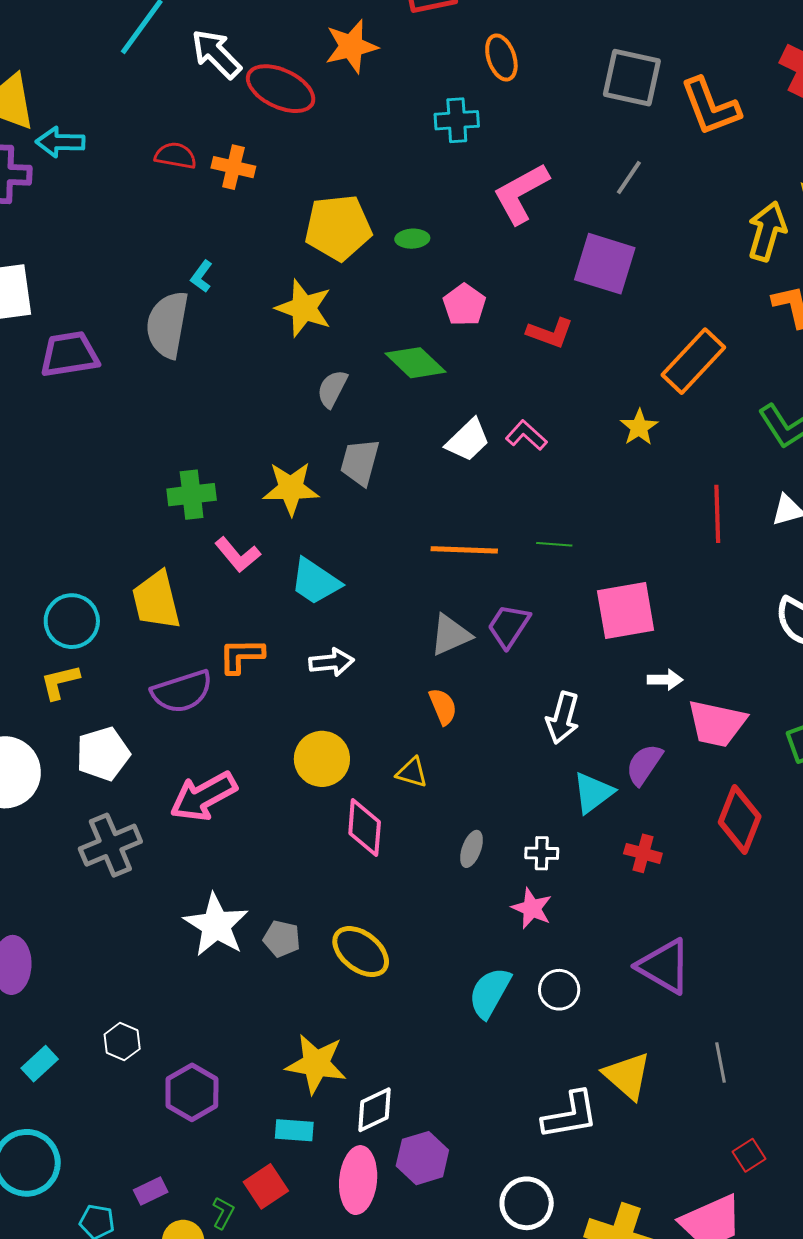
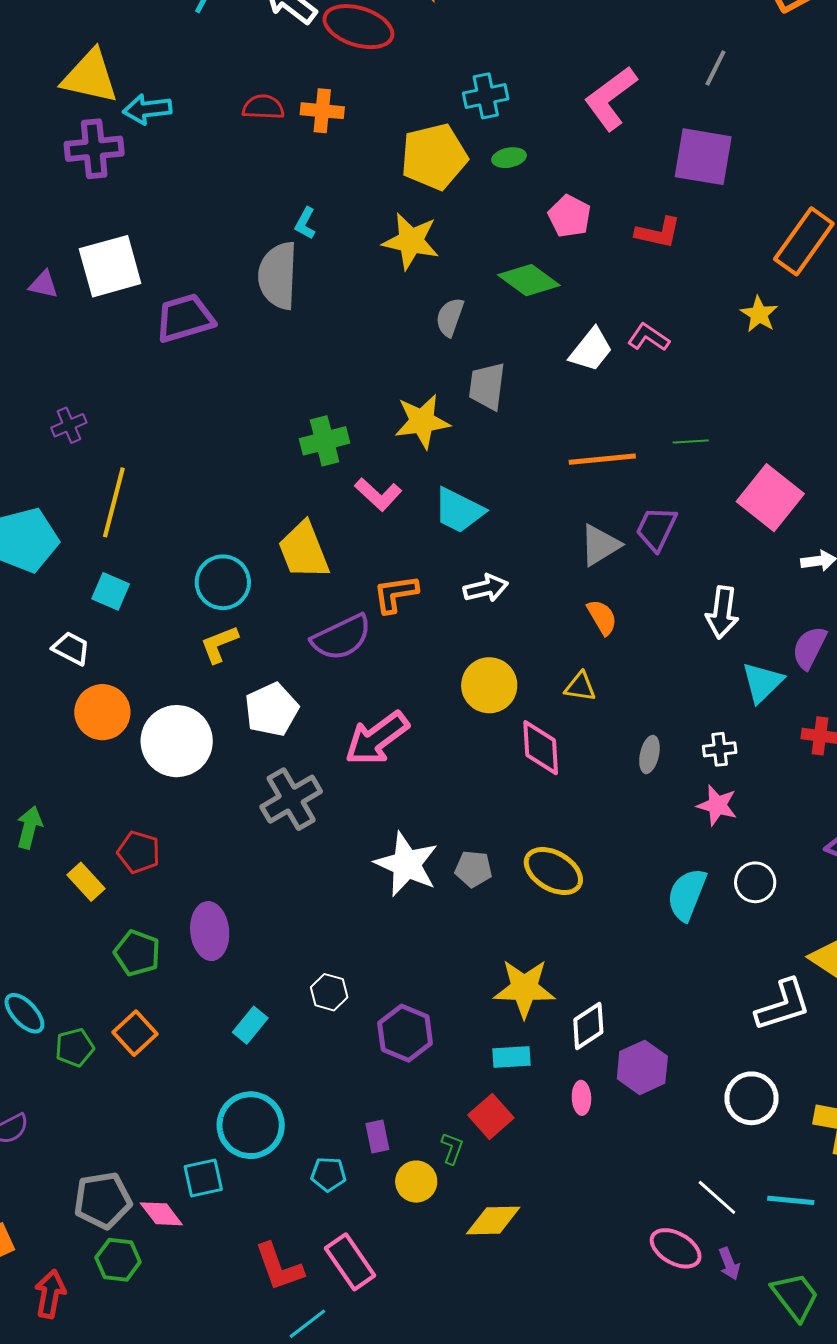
cyan cross: (457, 120) -> (486, 96), moved
pink square: (626, 610) -> (770, 498), turned -34
pink ellipse: (358, 1180) -> (581, 1098), size x0.5
purple rectangle: (151, 1191) -> (377, 1136), turned -68

